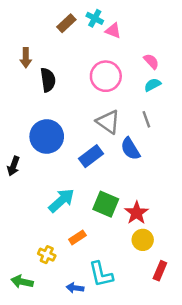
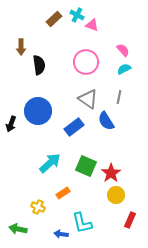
gray line: (146, 119) -> (119, 97), turned 32
black arrow: (13, 166) -> (11, 124), moved

